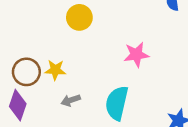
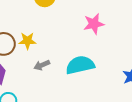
cyan semicircle: (117, 103) -> (80, 65), turned 68

